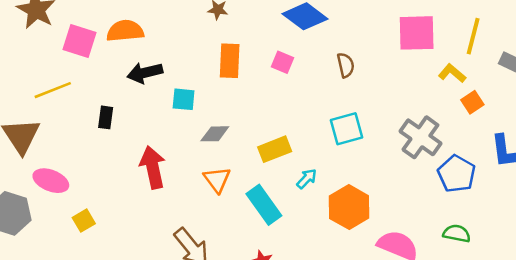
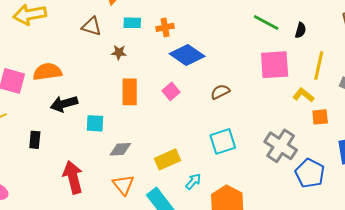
pink square: (283, 62) -> (171, 91), turned 30
brown semicircle: (346, 65) -> (220, 92), turned -102
orange square: (472, 102) -> (320, 117), turned 30

